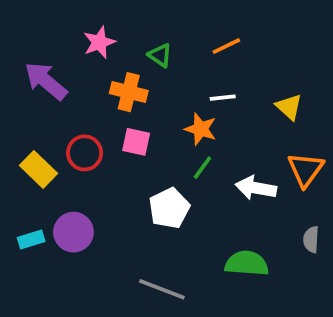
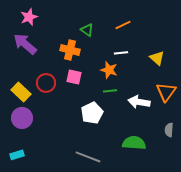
pink star: (99, 42) -> (29, 17), moved
green line: (202, 168) -> (110, 91), turned 48
purple circle: (73, 232) -> (22, 118), moved
cyan rectangle: (31, 239) -> (17, 155), moved

